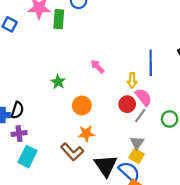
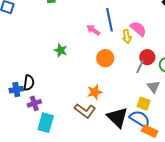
blue line: (151, 63) -> (110, 20), moved
pink semicircle: (143, 97) -> (138, 29), moved
red circle: (127, 104) -> (147, 57), moved
orange circle: (82, 105) -> (105, 58), moved
gray triangle: (137, 143) -> (153, 87), moved

